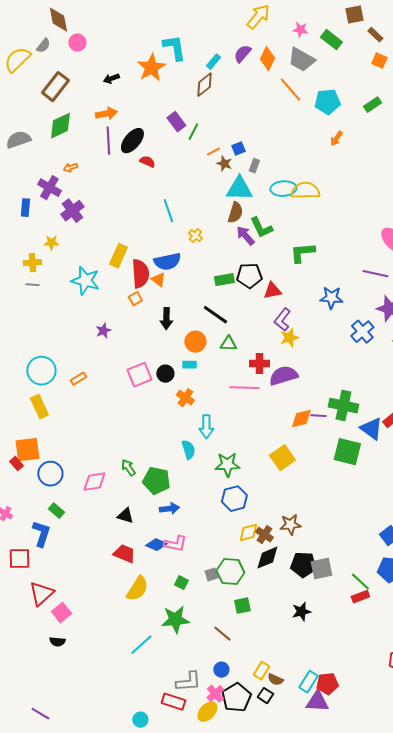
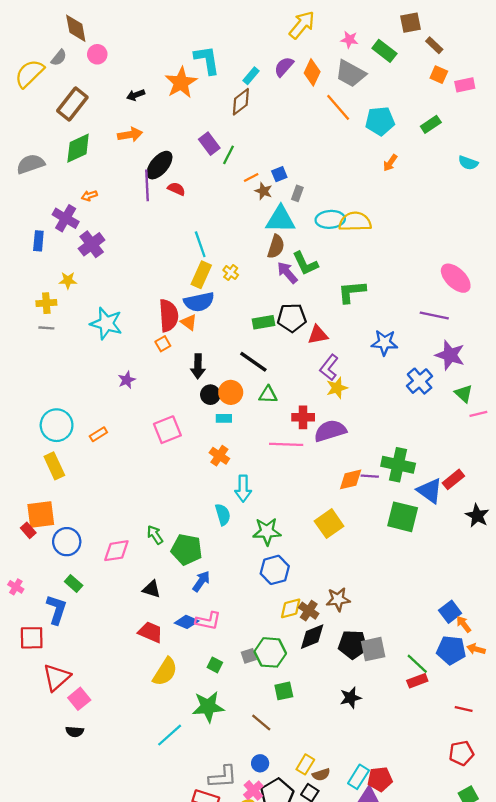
purple line: (108, 141) -> (147, 185), moved
yellow rectangle: (118, 256) -> (201, 275), moved
black circle: (165, 374) -> (210, 395), moved
blue arrow: (169, 509) -> (201, 581), turned -48
brown semicircle: (275, 680) -> (321, 775), turned -42

